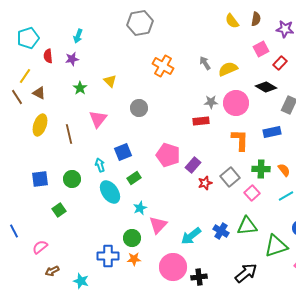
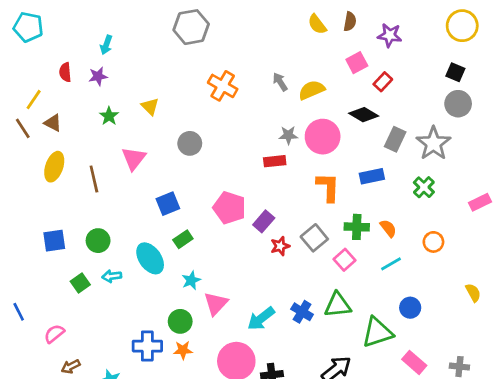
cyan pentagon: (28, 38) -> (28, 27), moved, turned 30
cyan arrow: (100, 165) -> (112, 276), moved, turned -80

